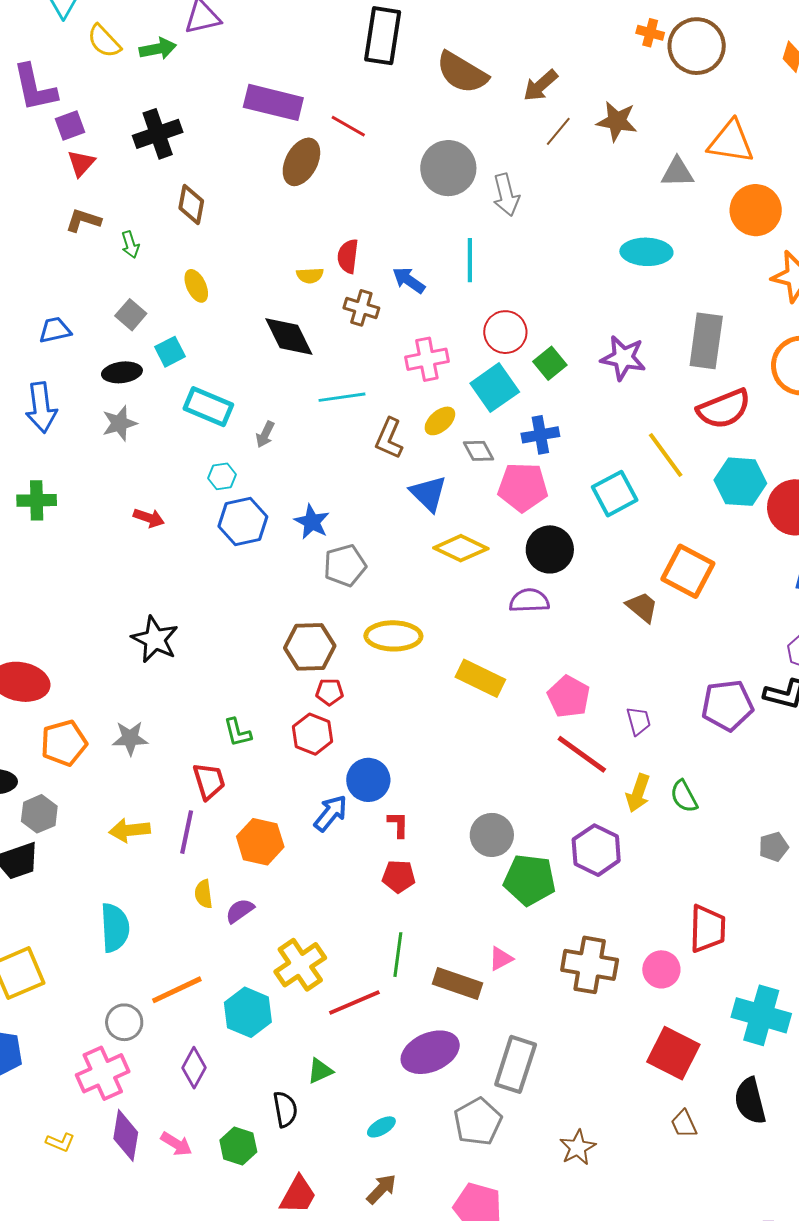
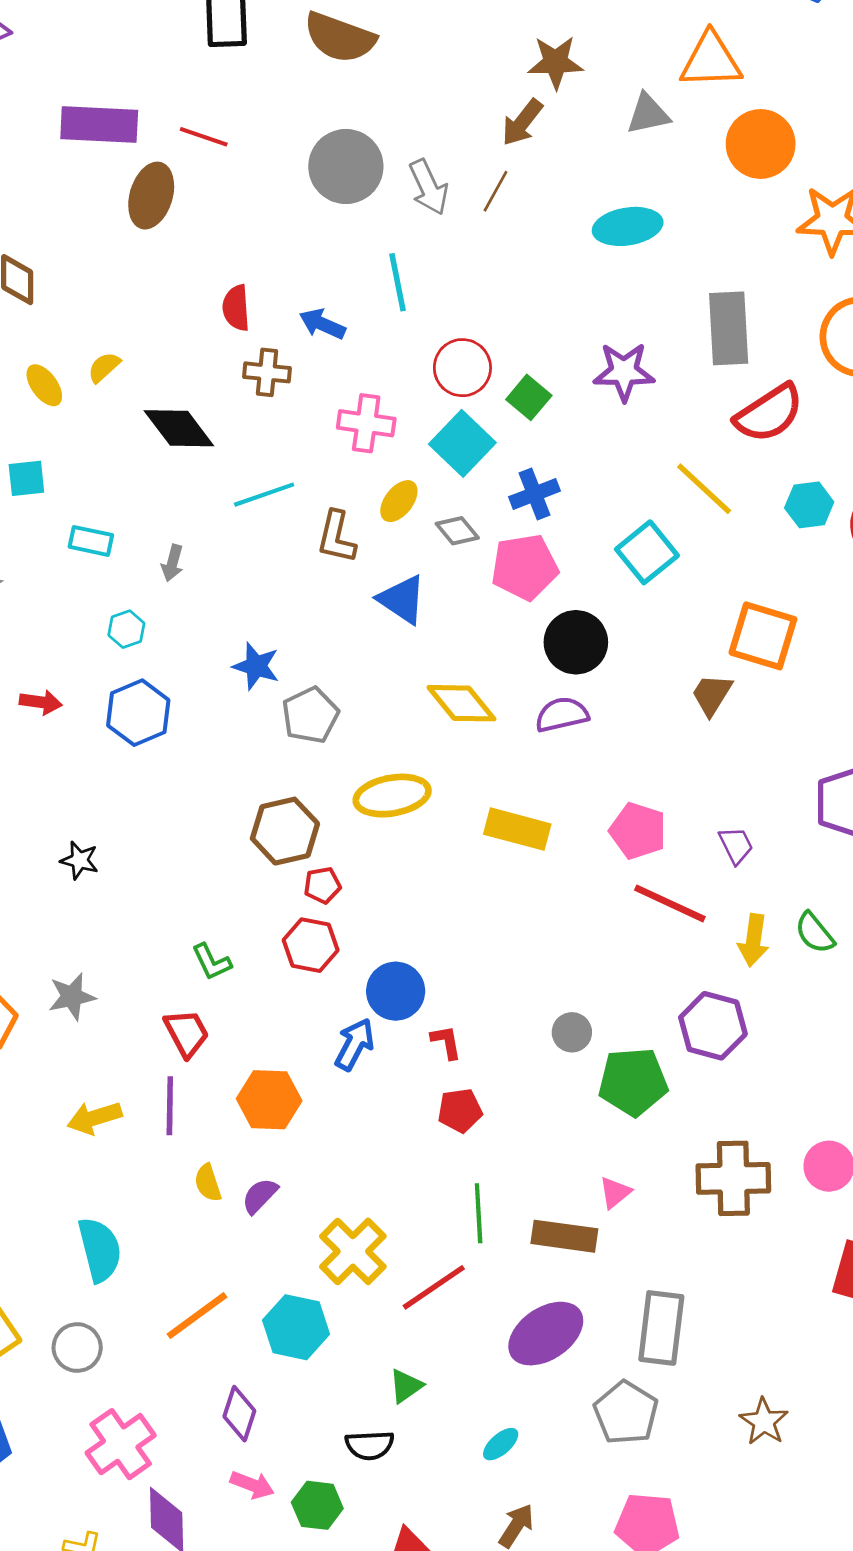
brown arrow: (540, 85) -> (522, 122), moved
brown line: (558, 131) -> (495, 191), moved
yellow semicircle: (310, 275) -> (104, 367), moved, turned 152
cyan square: (170, 352) -> (26, 478), turned 32
pink cross: (427, 359) -> (366, 423), turned 30
cyan rectangle: (208, 407) -> (91, 541), size x0.7
cyan hexagon: (740, 482) -> (809, 505), size x0.7
blue hexagon: (243, 521) -> (138, 713), moved
yellow diamond: (461, 548) -> (461, 703), moved, turned 36
brown trapezoid: (642, 607) -> (712, 695), turned -87
black star: (155, 639) -> (79, 860), size x0.6
gray circle: (492, 835) -> (572, 1032), size x0.7
gray circle: (124, 1022) -> (77, 1348), moved
black semicircle: (285, 1109) -> (370, 1445), turned 108
pink arrow: (176, 1144) -> (252, 1485), moved

